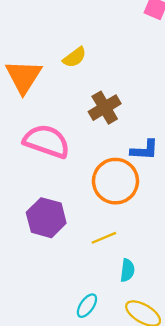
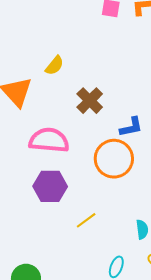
purple hexagon: (46, 218) -> (50, 186), moved
yellow line: (104, 238) -> (86, 220), moved

